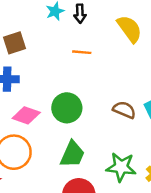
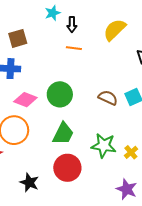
black arrow: (80, 14) -> (72, 24), moved
yellow semicircle: (129, 29) -> (115, 30), turned -100

